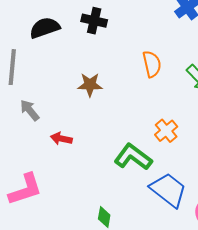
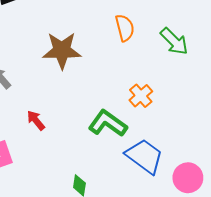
brown star: (90, 85) -> (62, 50), size x1.5
red arrow: (61, 139) -> (36, 120), moved, turned 40

